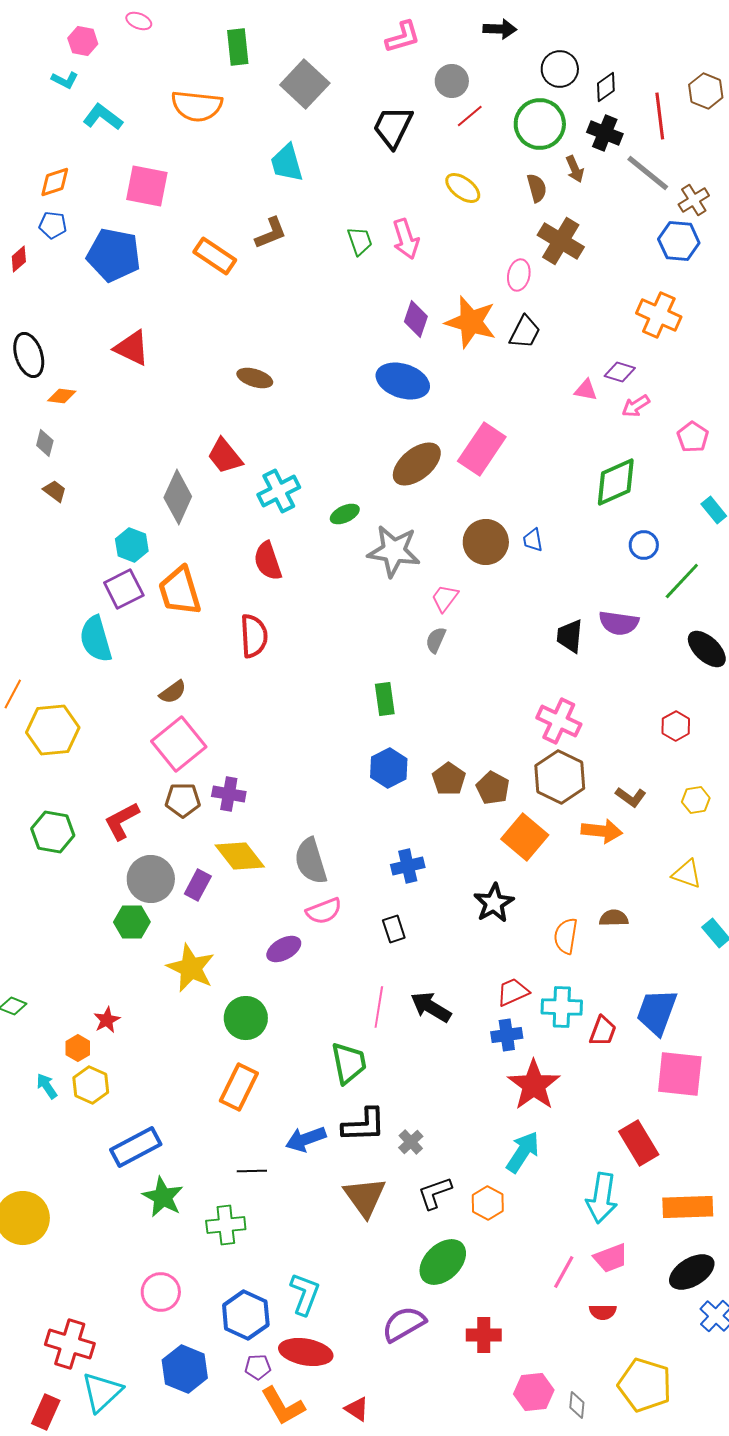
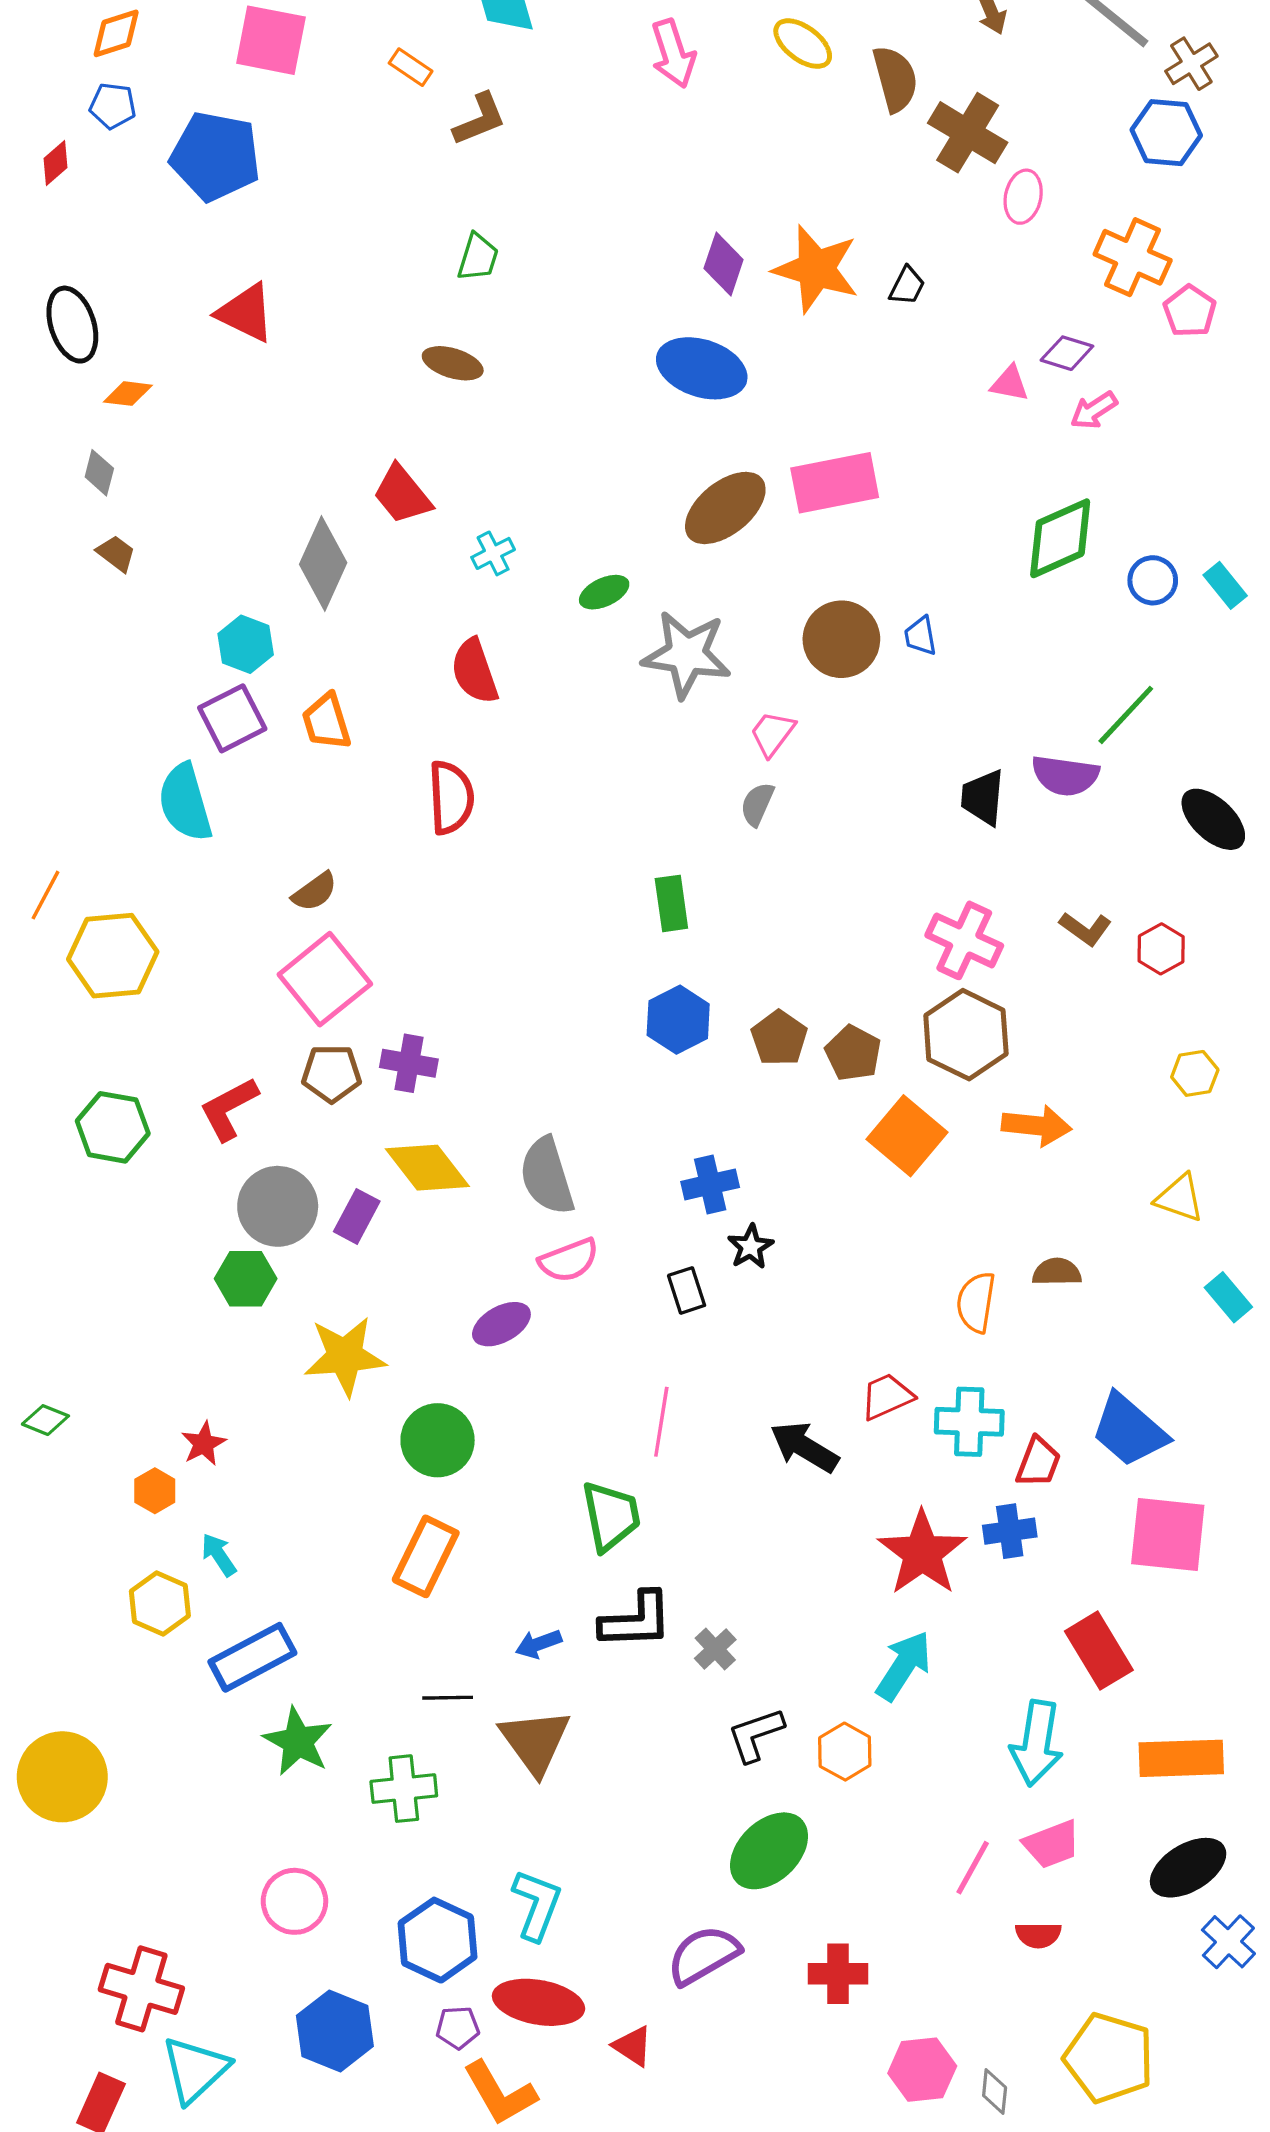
brown semicircle: (537, 188) -> (895, 79), moved, size x1.4
pink arrow: (406, 239) -> (673, 54), moved
green trapezoid: (360, 241) -> (478, 257), moved, turned 36
orange rectangle: (215, 256) -> (411, 67), moved, size x0.6
pink ellipse: (519, 275) -> (1023, 197), moved
black trapezoid: (525, 332) -> (907, 286), size x0.7
pink pentagon: (693, 437) -> (1190, 311), moved
pink rectangle: (482, 449) -> (835, 483), turned 45
cyan cross: (279, 491) -> (493, 553), size x0.6
blue circle: (644, 545) -> (1153, 580), moved
green line: (682, 581) -> (1126, 715), moved
orange trapezoid: (180, 591) -> (326, 722), size x0.7
brown L-shape: (631, 797) -> (1085, 929), moved
black star: (494, 903) -> (751, 1247), moved, size x0.7
yellow star: (191, 968) -> (345, 1356), turned -30
black arrow: (431, 1007) -> (804, 1447), moved
blue trapezoid: (657, 1012) -> (1129, 1430), turned -69
blue cross: (507, 1035) -> (1010, 1531), moved
yellow hexagon: (91, 1085) -> (160, 1603), moved
cyan arrow: (47, 1086) -> (219, 1555), moved
blue arrow: (306, 1139) -> (538, 1644), size x0.7
brown triangle: (365, 1197) -> (535, 1741), moved
red triangle: (357, 1409) -> (633, 2046), moved

